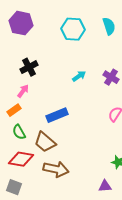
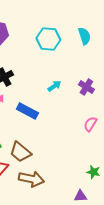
blue rectangle: (57, 115) -> (27, 111), moved, turned 50

